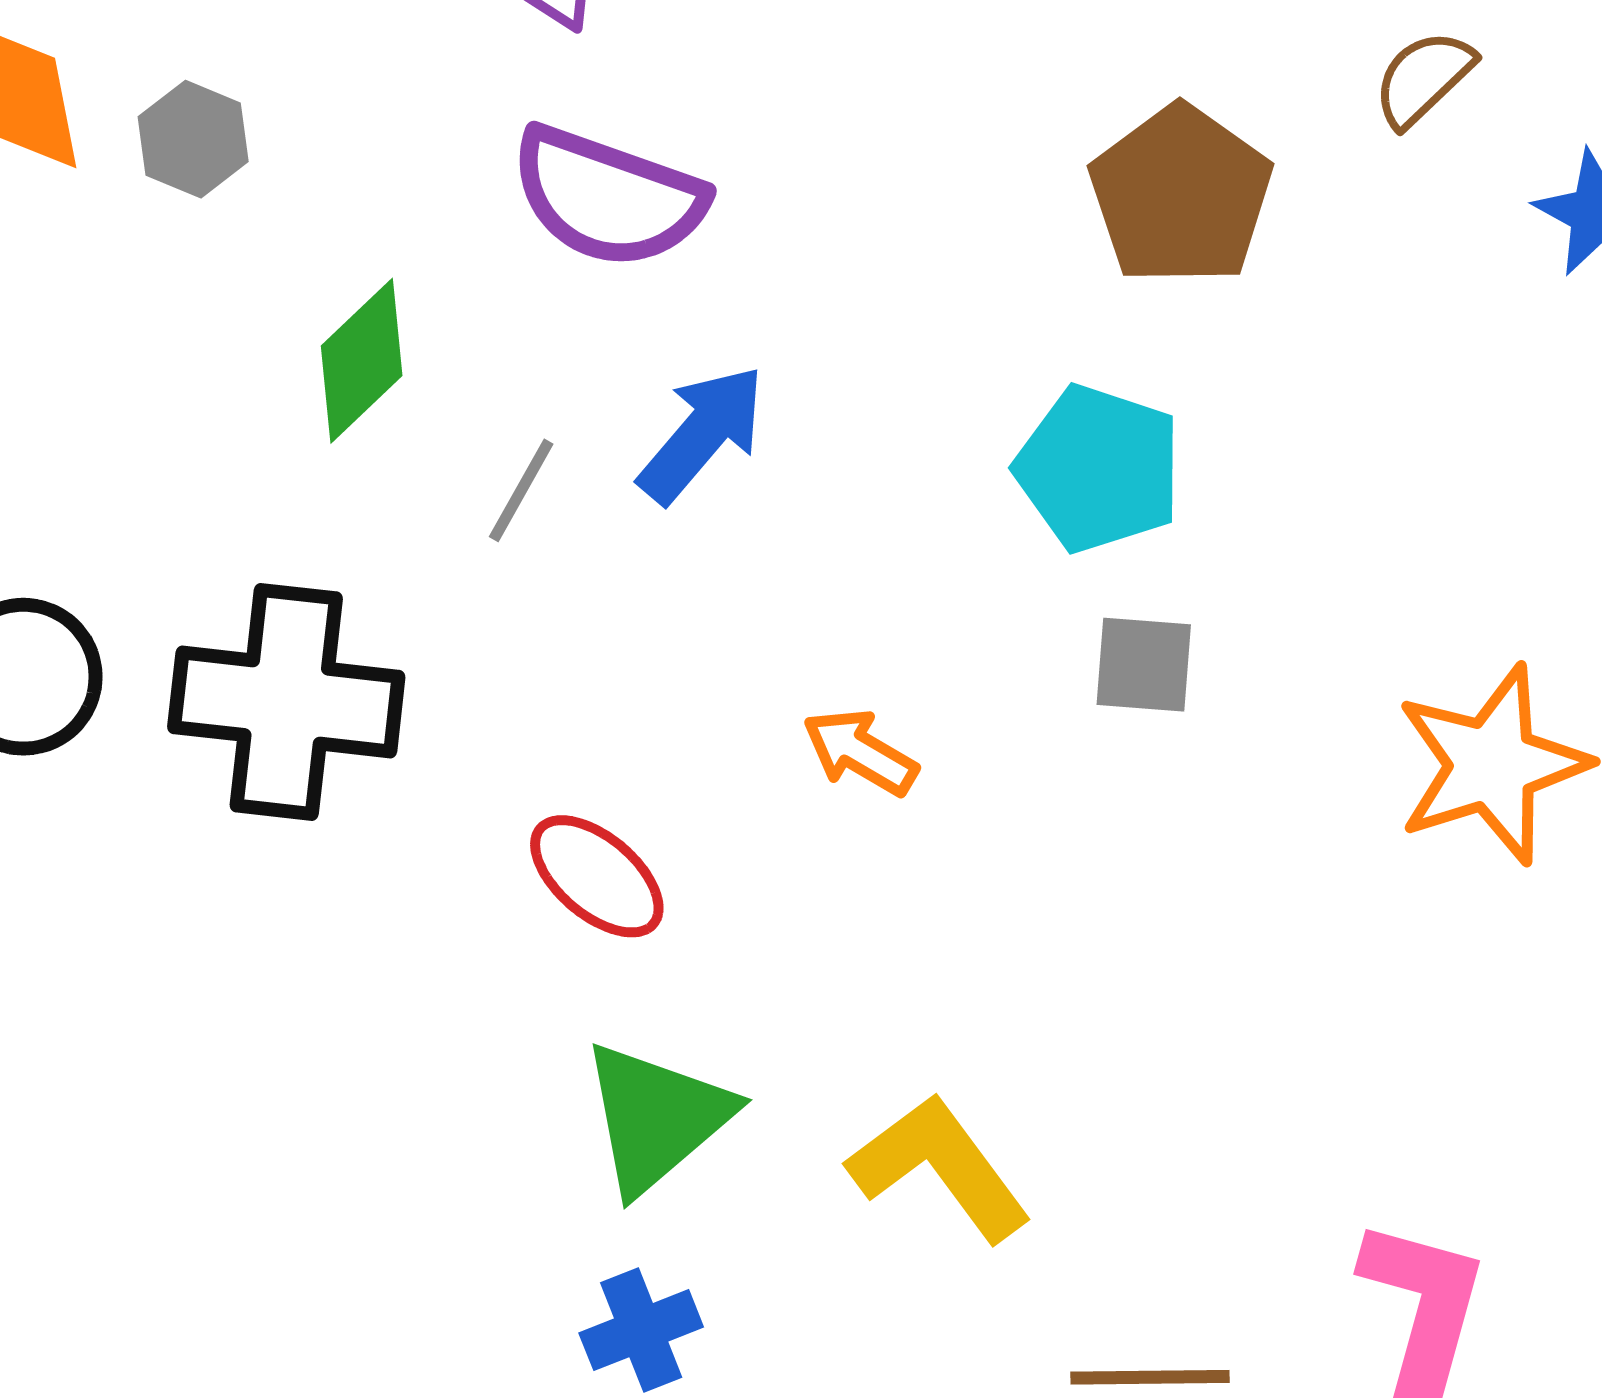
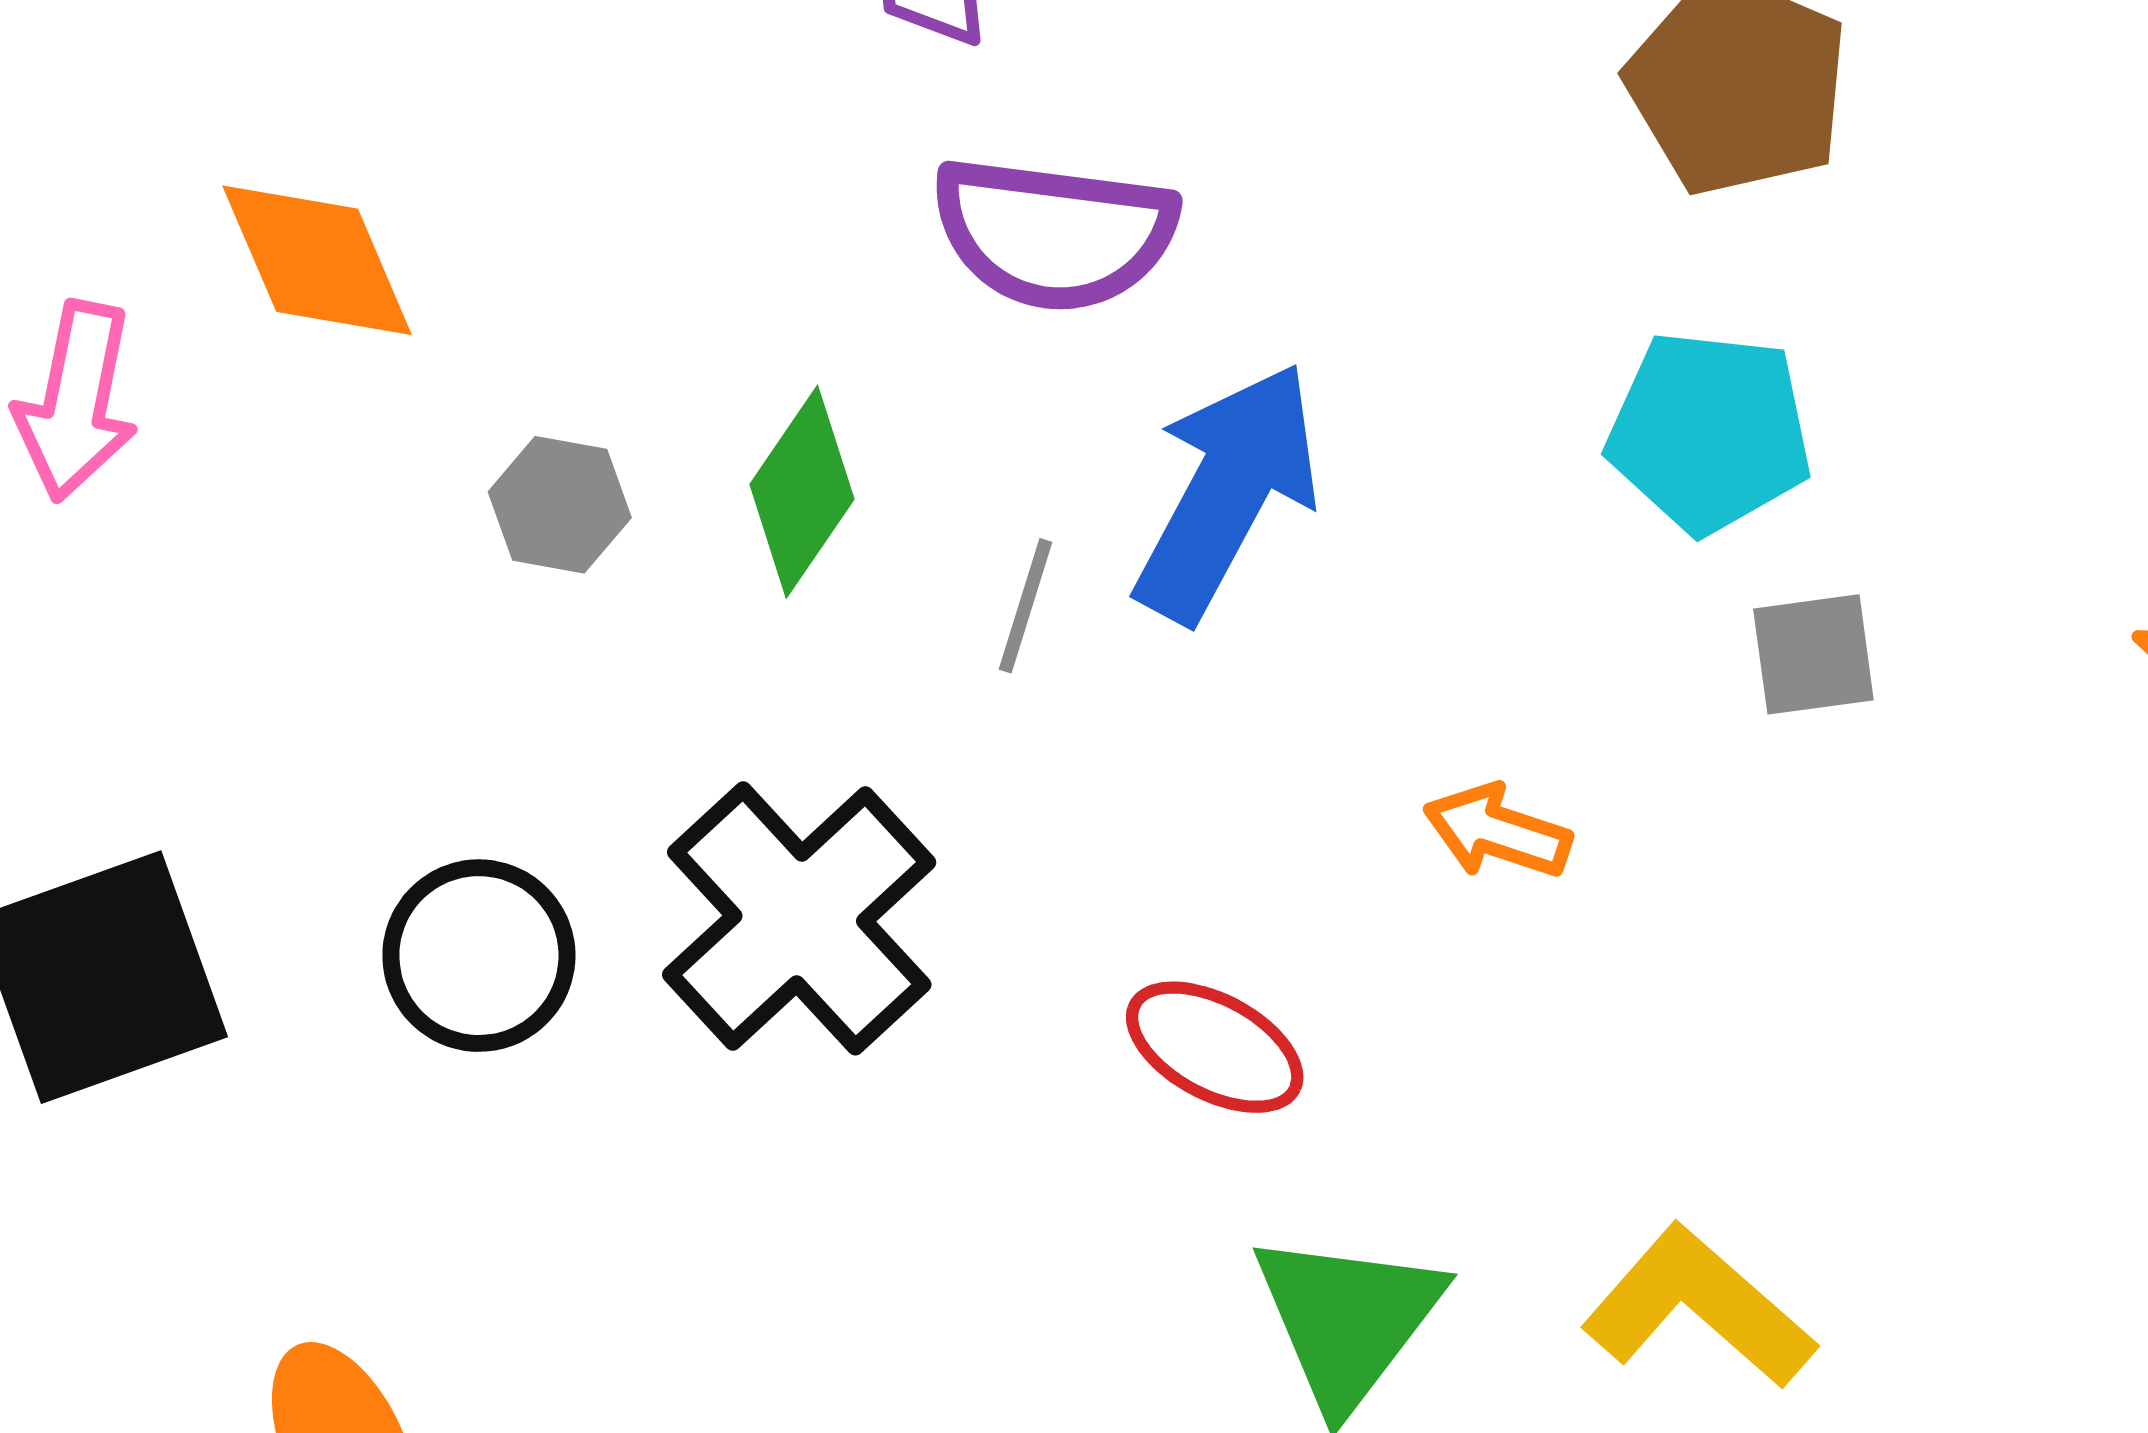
gray hexagon: (193, 139) -> (560, 505), moved
blue arrow: (702, 434) -> (1227, 492), size x1.4
black cross: (286, 702) -> (799, 918), turned -37

